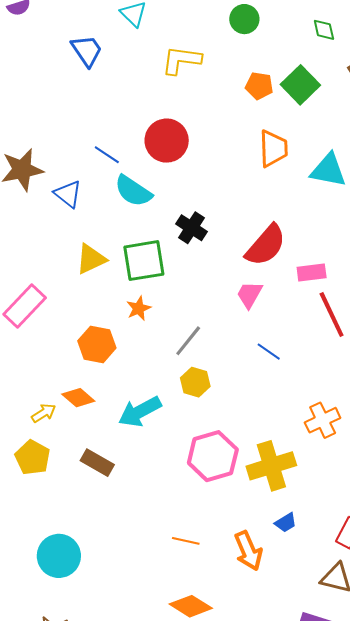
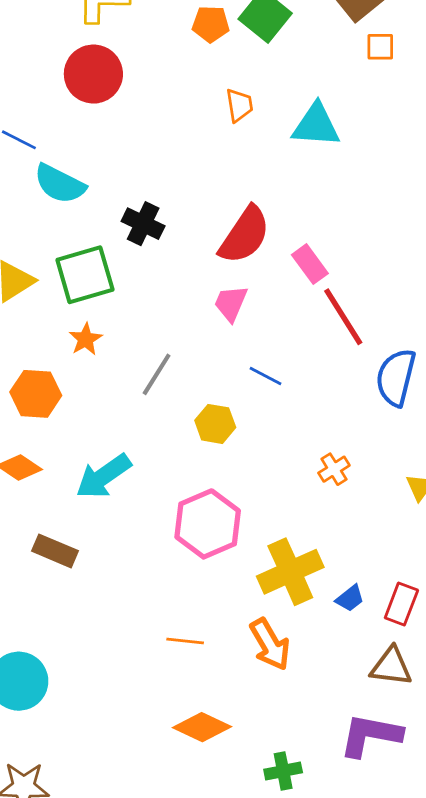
red circle: (167, 141) -> (93, 74), moved
orange trapezoid: (273, 149) -> (239, 105), size x0.7
pink rectangle: (312, 272) -> (310, 264), turned 68
yellow hexagon: (195, 382) -> (215, 424), moved
orange cross: (323, 420) -> (334, 469), moved, size x0.7
yellow cross: (271, 466) -> (290, 572), moved
blue trapezoid: (286, 523) -> (350, 598), moved

